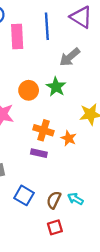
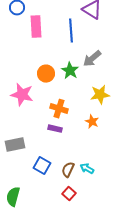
blue line: (47, 26) -> (71, 31), moved
gray arrow: (70, 57) -> (92, 59), moved
orange star: (69, 138) -> (92, 122), moved
red square: (55, 227) -> (69, 194), turned -32

